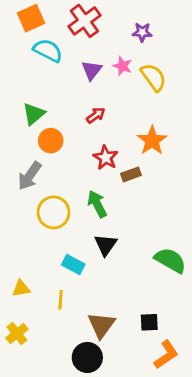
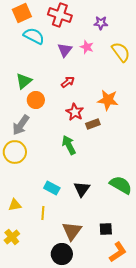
red cross: (84, 21) -> (60, 15), turned -35
yellow semicircle: (153, 77) -> (121, 52), moved
orange star: (152, 141) -> (108, 100), turned -30
yellow circle: (54, 212) -> (15, 152), moved
black triangle: (106, 245) -> (82, 189), moved

